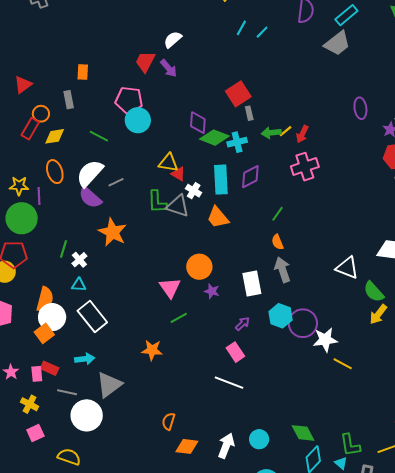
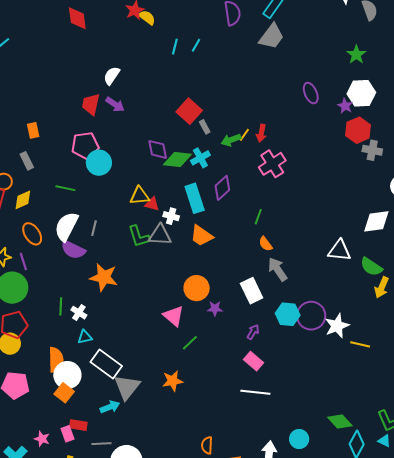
gray line: (116, 182) -> (94, 228), turned -35
gray triangle: (109, 385) -> (127, 387), moved

